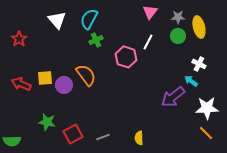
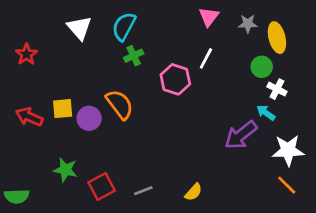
green circle: (178, 36) -> (262, 67), moved
yellow semicircle: (139, 138) -> (193, 192), turned -136

